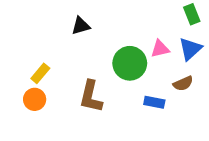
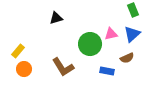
yellow rectangle: (40, 73) -> (18, 51), moved
brown L-shape: (91, 96) -> (63, 67), turned -45

